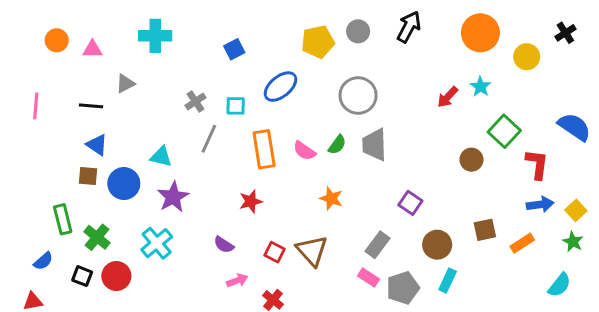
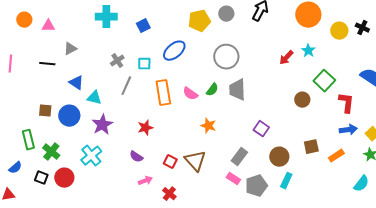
black cross: (565, 33) -> (362, 28), moved, turned -32
cyan cross: (155, 36) -> (106, 17), moved
blue triangle: (97, 145) -> (76, 83), moved
red star: (251, 201) -> (145, 128), moved

